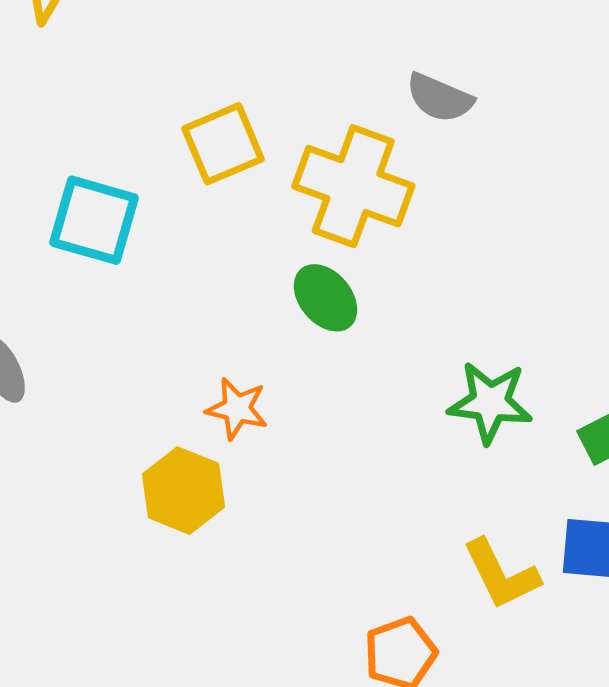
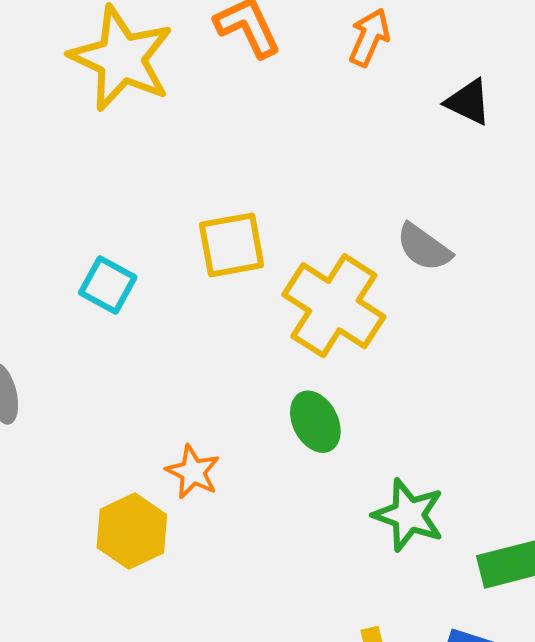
cyan square: (94, 220) -> (108, 285), size x0.7
green ellipse: (326, 298) -> (315, 422), moved

